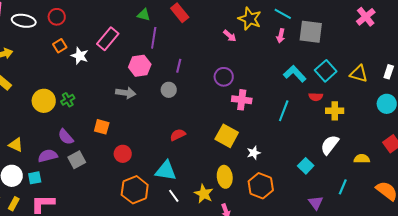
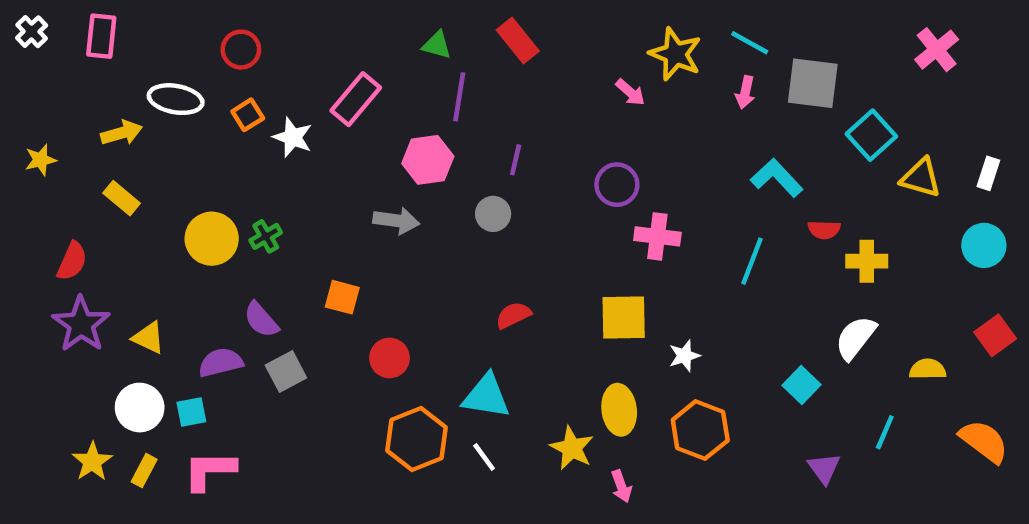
white ellipse: (24, 21) -> (176, 99), moved
cyan square: (326, 71) -> (871, 135), moved
yellow square: (227, 136) -> (624, 317), turned -30
white line: (174, 196) -> (484, 457), moved

